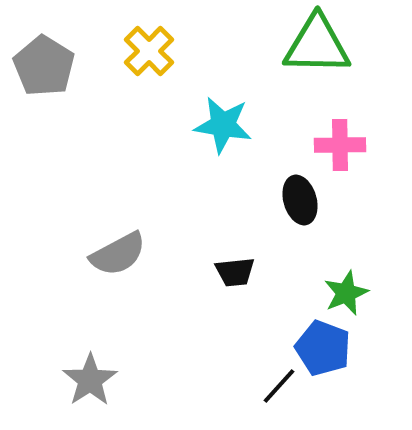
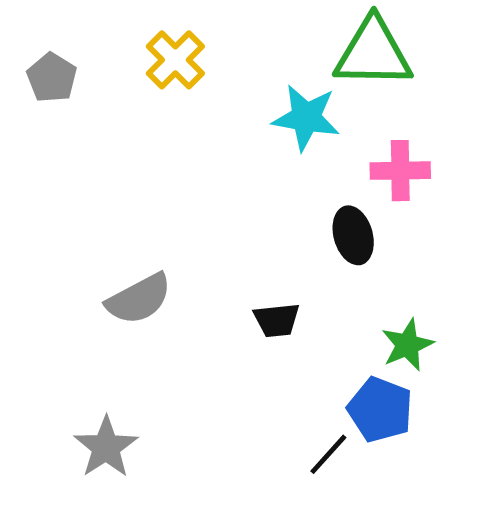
gray pentagon: (44, 66) -> (52, 78), size x0.7
cyan star: (223, 125) -> (306, 118), moved

